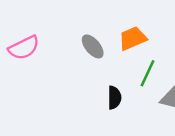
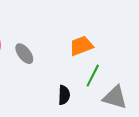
gray ellipse: (93, 46) -> (24, 54), moved

